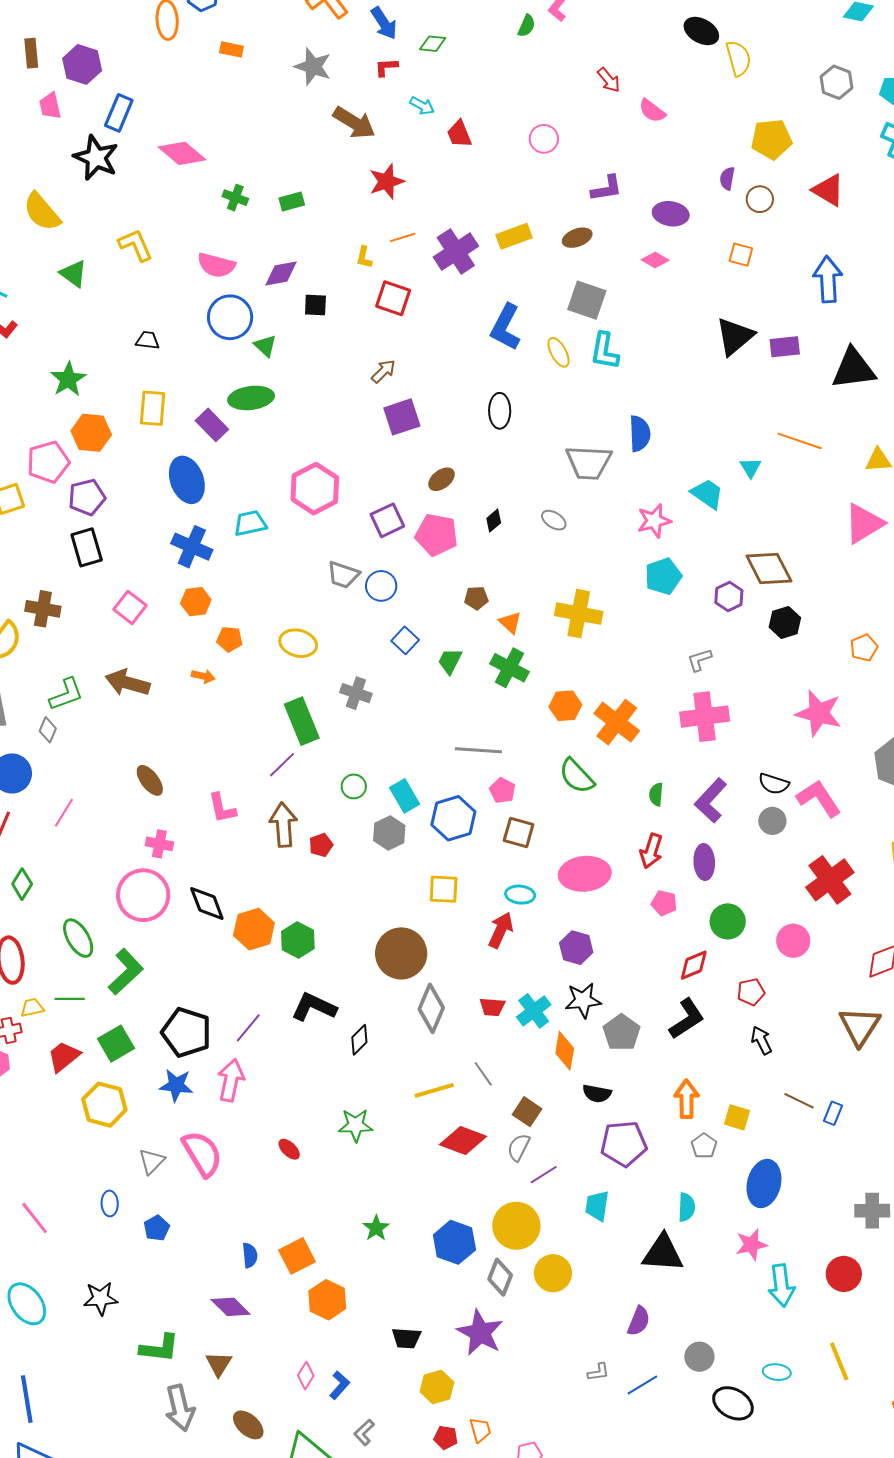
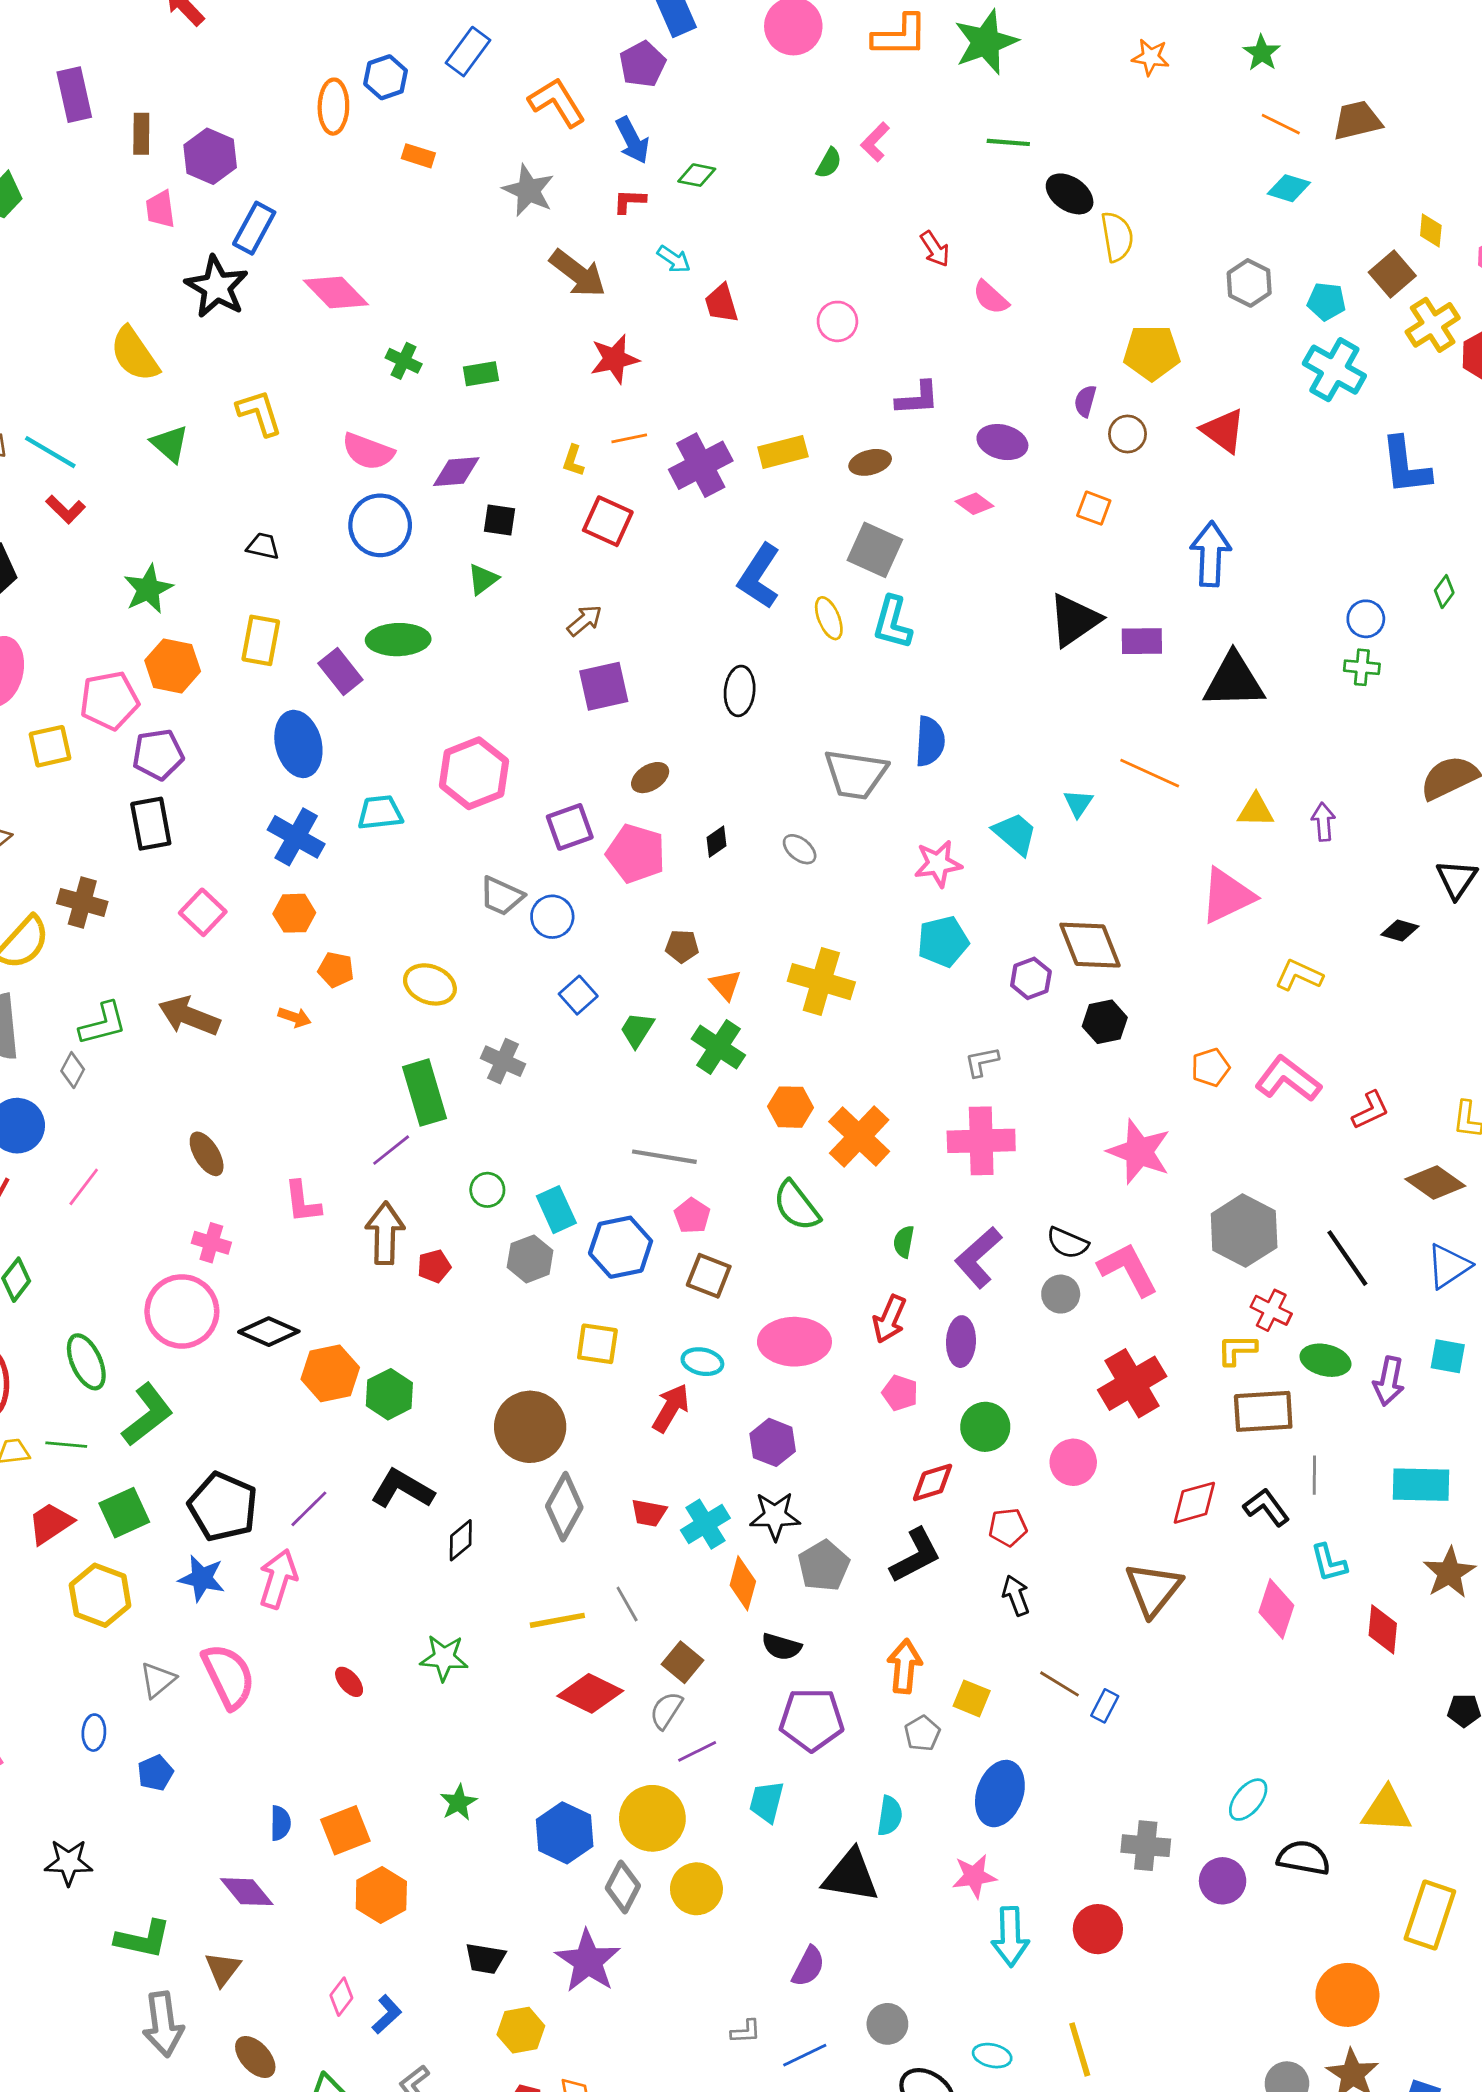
green triangle: (265, 346) -> (483, 579), moved, turned 35
black diamond: (207, 904) -> (269, 1332), turned -51

